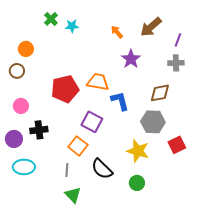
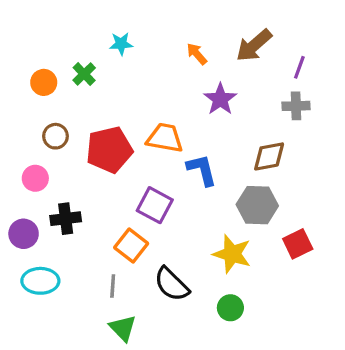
green cross: (51, 19) -> (84, 74), moved
brown circle: (17, 71) -> (55, 136), moved

